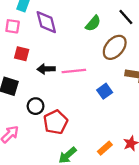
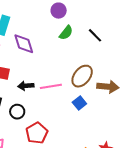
green semicircle: (93, 23) -> (66, 33), moved
brown ellipse: (115, 47) -> (82, 76), moved
black circle: (36, 106) -> (17, 112), moved

